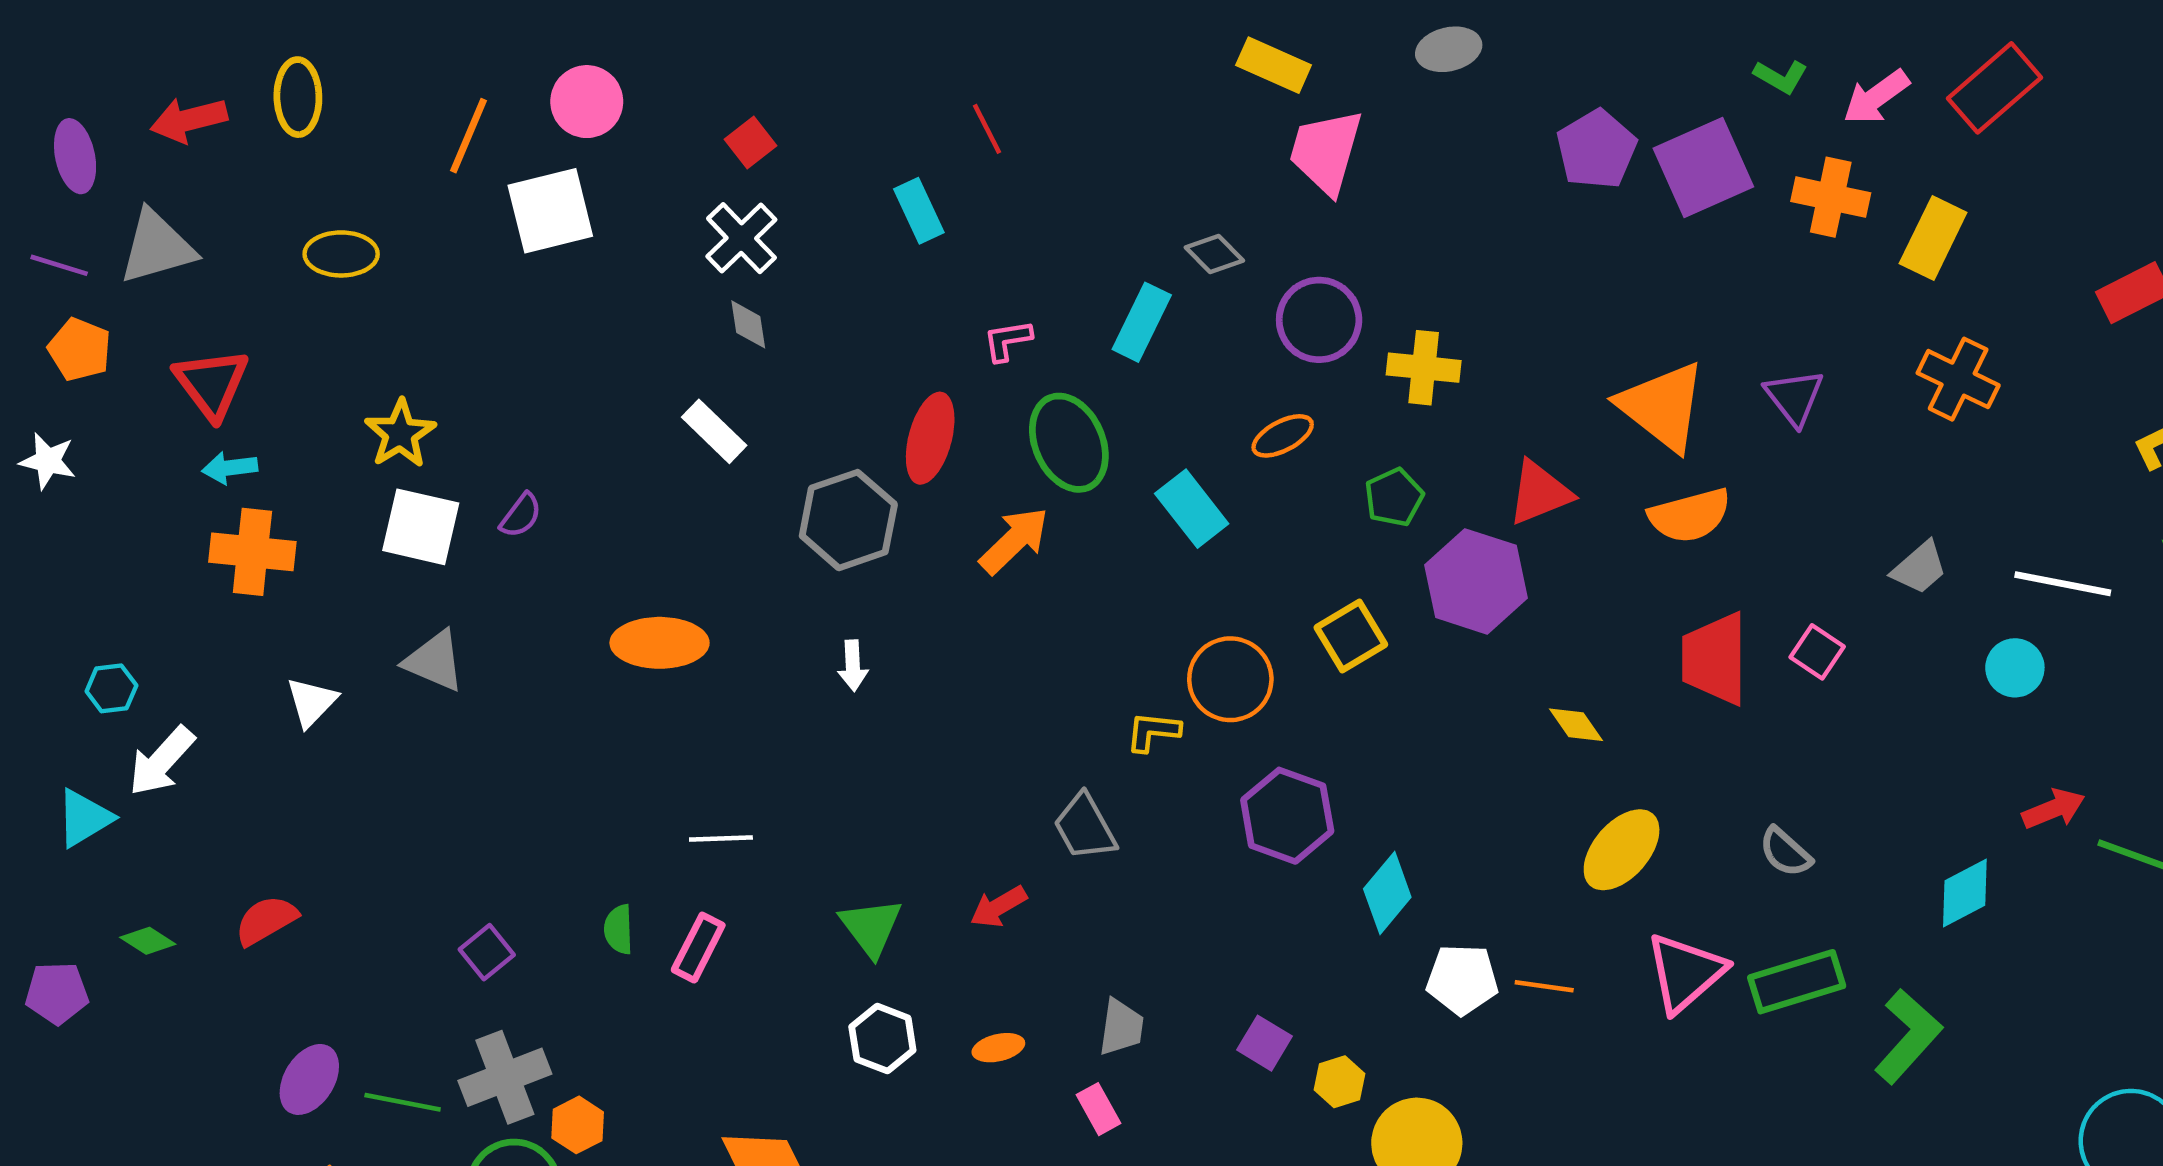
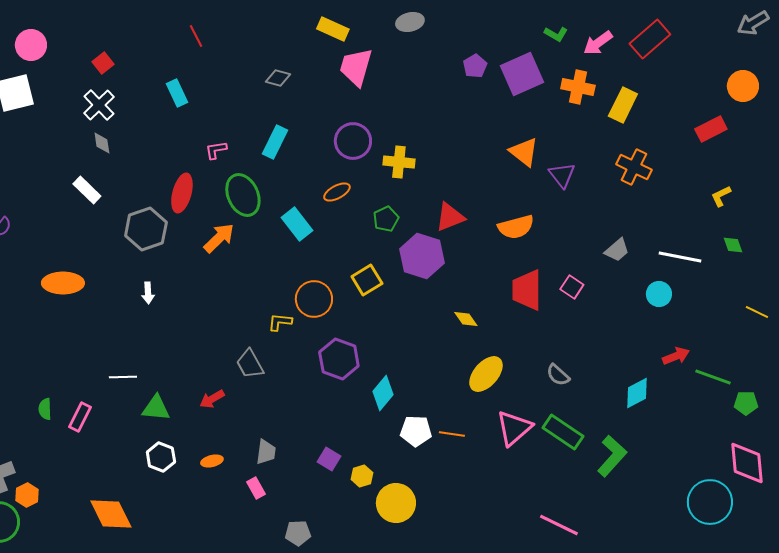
red line: (987, 129) -> (196, 36), moved
purple pentagon: (1596, 149) -> (475, 66), size x0.7
gray diamond: (1214, 254) -> (278, 78), moved, turned -30
orange triangle: (1662, 406) -> (524, 152), moved, size x0.7
white line: (721, 838) -> (123, 377), moved
green triangle: (871, 927) -> (156, 408), turned -48
green rectangle: (1797, 982) -> (563, 432), turned 51

